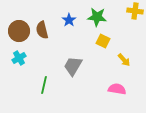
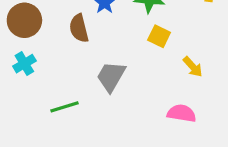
brown semicircle: (42, 30) -> (79, 28), moved
green line: (44, 85) -> (64, 107), turned 60

